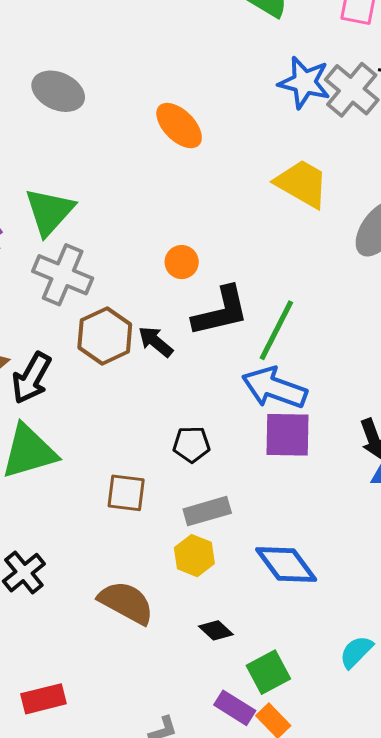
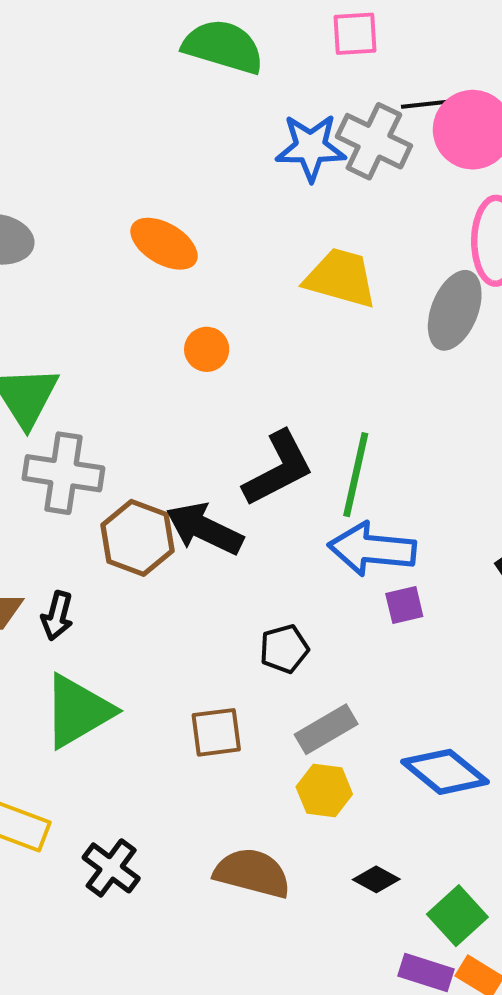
orange circle: (182, 262) -> (207, 349), moved
black arrow: (156, 342) -> (205, 529), size x1.5
black arrow: (31, 378) -> (57, 616), size x0.7
purple square: (288, 435) -> (404, 605), size x0.6

